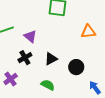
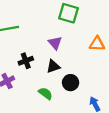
purple triangle: (30, 36) -> (55, 43), moved
black circle: (76, 67) -> (71, 83), moved

